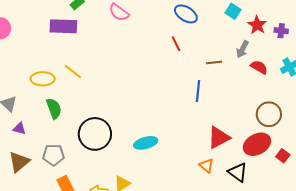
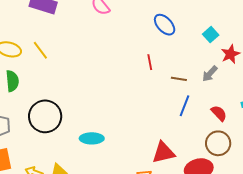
red line: (176, 44) -> (150, 62), moved
red semicircle: (259, 67) -> (219, 113), moved
blue line: (198, 91) -> (185, 106), moved

